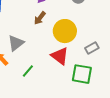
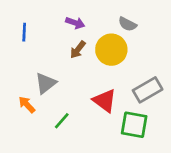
yellow circle: (65, 31) -> (111, 50), moved
gray rectangle: (92, 48) -> (148, 90), size x1.5

